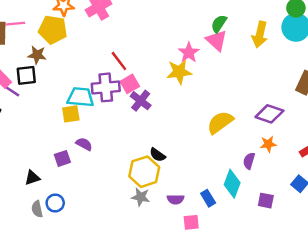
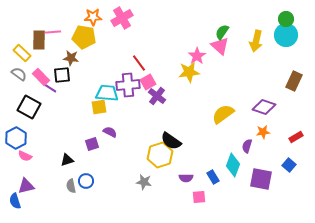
black semicircle: (157, 155) -> (171, 141), size x1.5
gray star: (141, 197) -> (144, 182), moved
purple square: (266, 201) -> (261, 179), size x1.6

